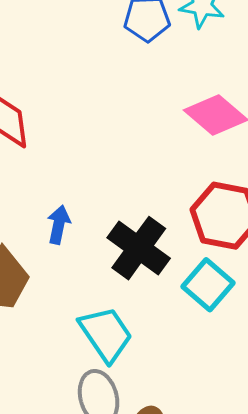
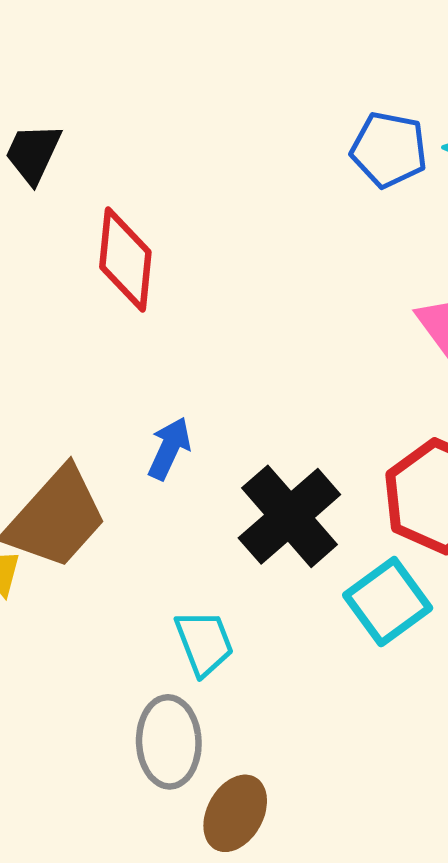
cyan trapezoid: (106, 334) -> (204, 643), size x0.7

